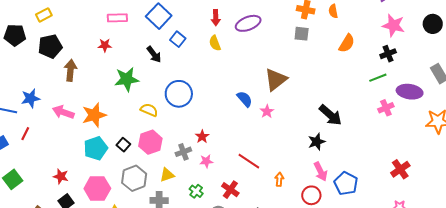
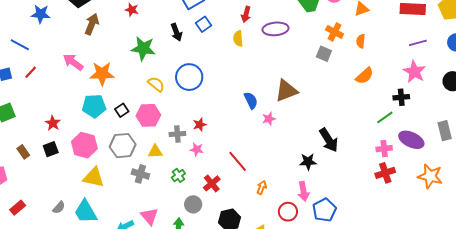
green line: (378, 78) -> (385, 117), turned -30
blue star: (31, 98) -> (41, 14), moved
red cross: (400, 169) -> (385, 173), moved

